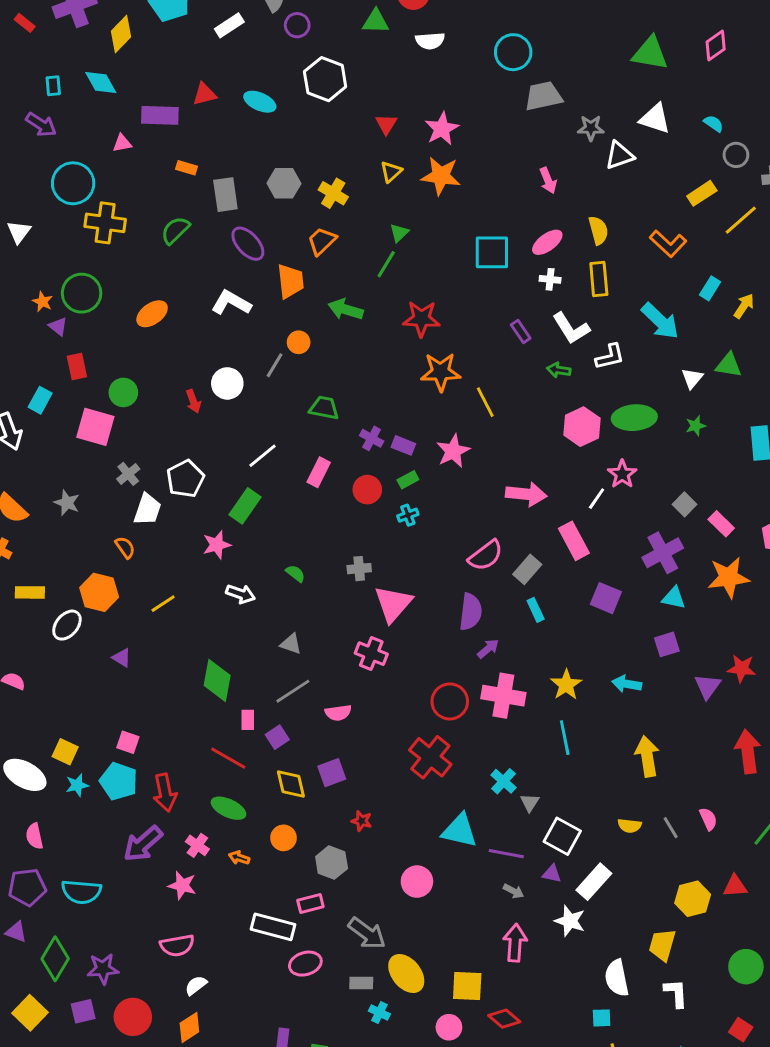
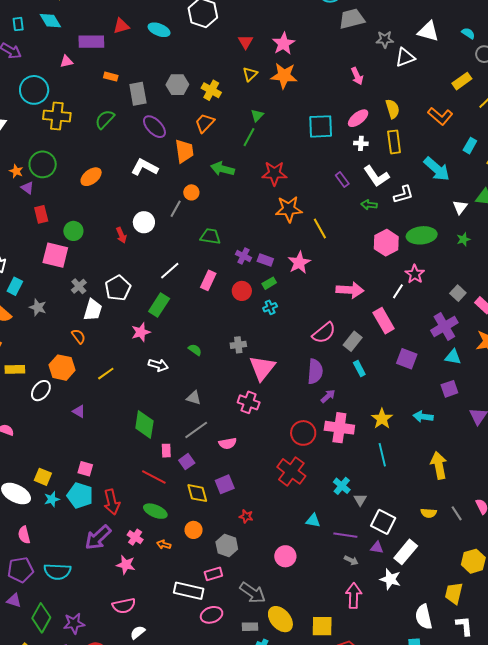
cyan rectangle: (40, 400) -> (15, 286), moved
cyan triangle: (460, 831) -> (313, 521), size x0.6

